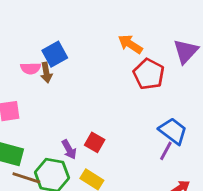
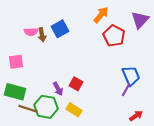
orange arrow: (130, 44) -> (101, 15), turned 96
blue square: (55, 54) -> (60, 29), moved
blue trapezoid: (173, 131) -> (131, 76), turned 30

